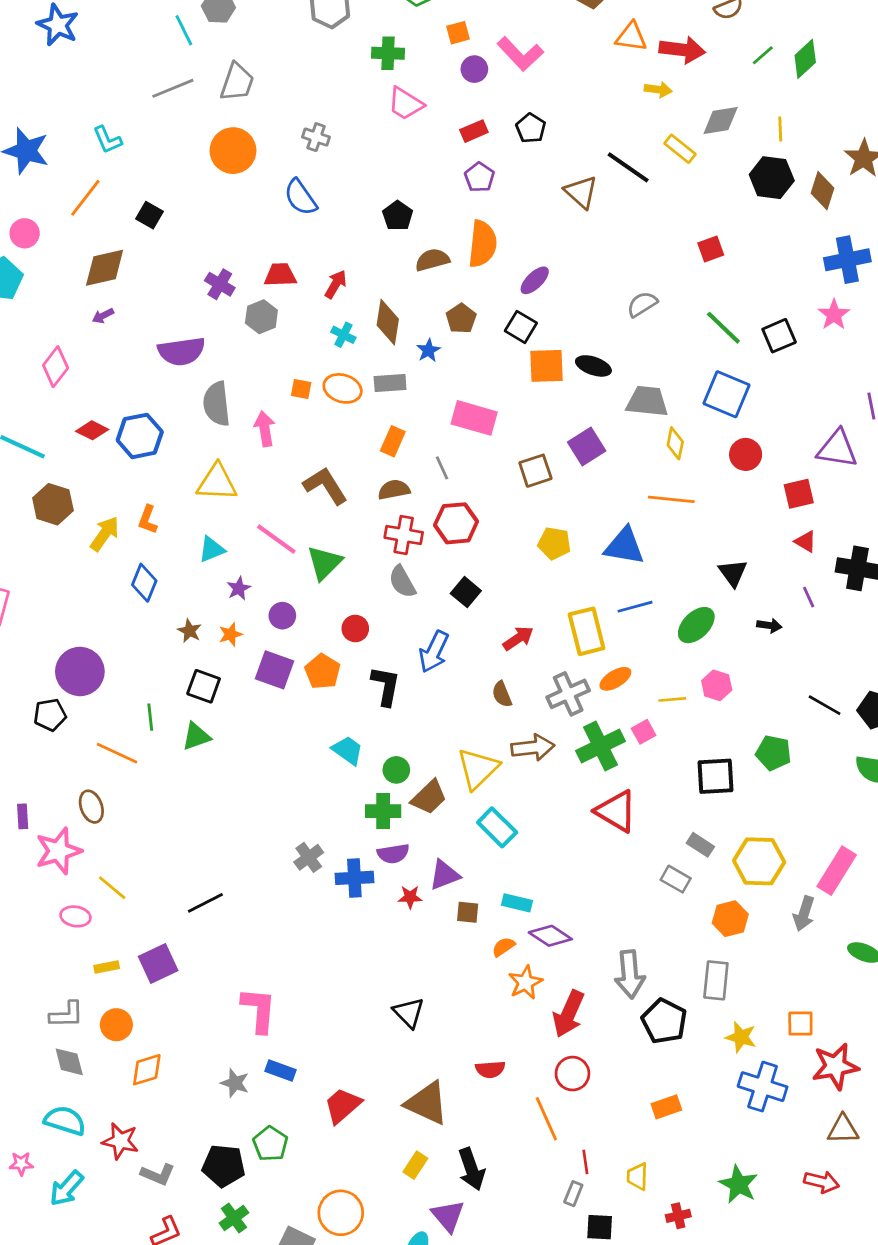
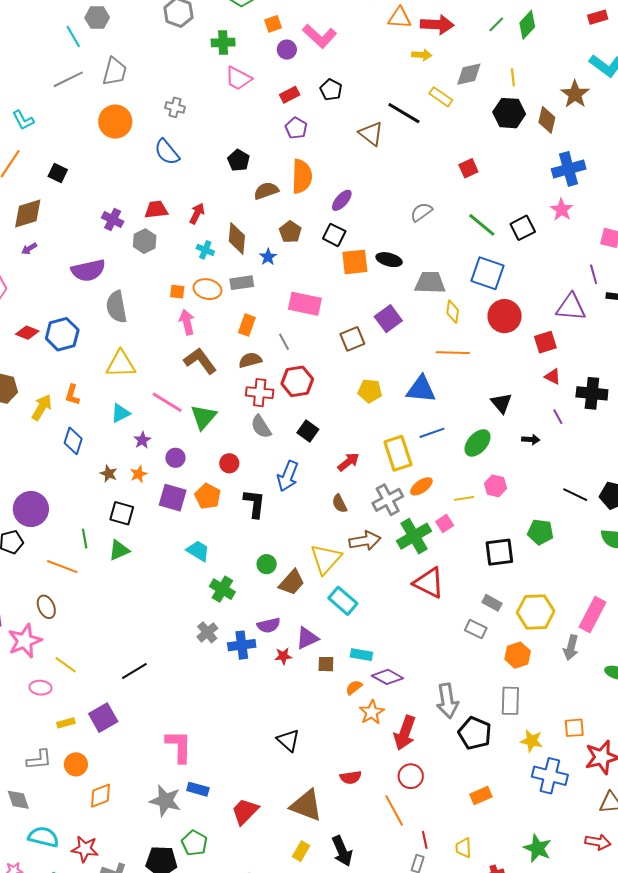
pink arrow: (265, 429) -> (187, 322), moved
red circle: (746, 454) -> (505, 316), size x1.4
cyan trapezoid: (348, 750) -> (198, 551), moved
green cross: (383, 811) -> (222, 589), moved, turned 35
gray diamond: (69, 1062) -> (18, 800), moved
gray star: (235, 1083) -> (165, 801), size x1.5

